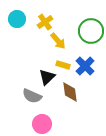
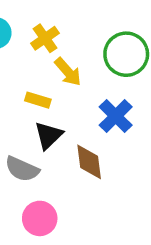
yellow rectangle: (63, 65) -> (38, 100), moved

